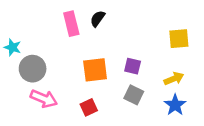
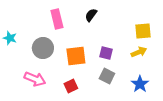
black semicircle: (98, 19) -> (91, 15), moved
gray circle: (33, 69) -> (43, 48), moved
yellow arrow: (174, 79) -> (139, 52), moved

